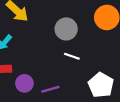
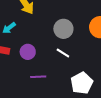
purple circle: (24, 83) -> (28, 52), moved

